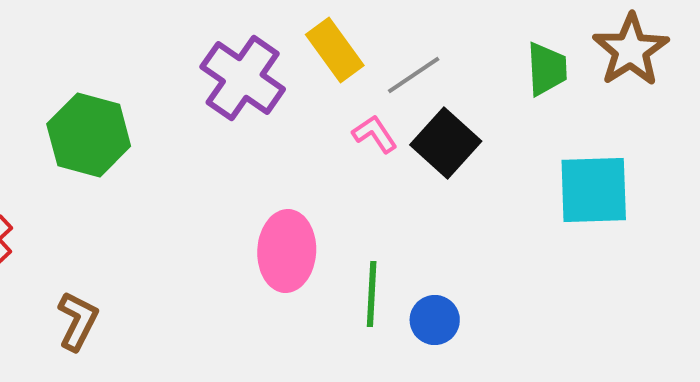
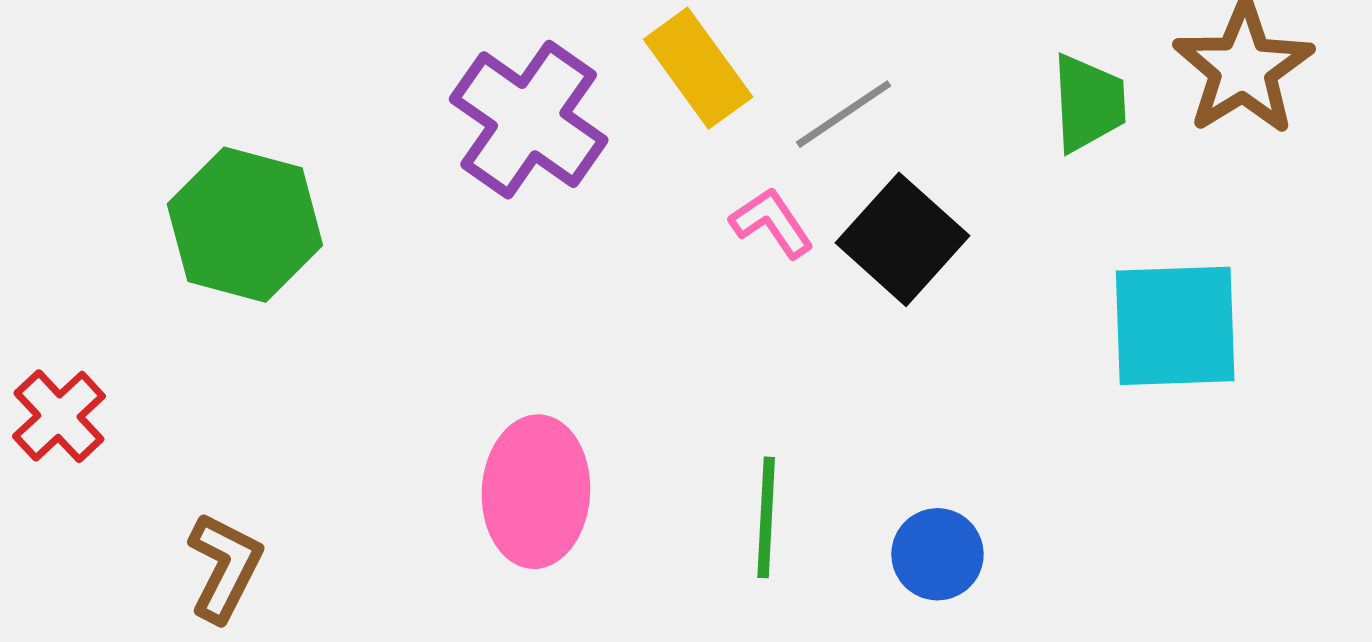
pink ellipse: (287, 251) -> (536, 492), moved
blue circle: (435, 320) -> (937, 554), moved

